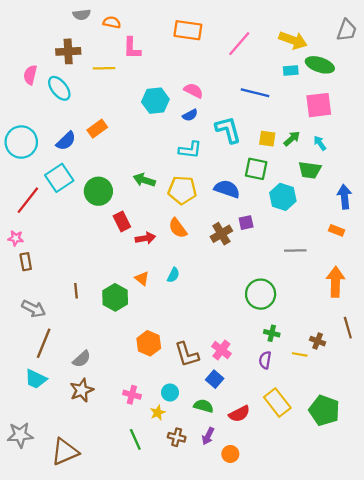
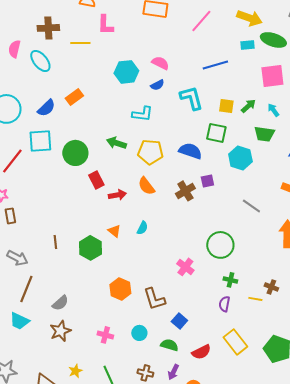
blue line: (255, 93) -> (215, 65), turned -30
cyan L-shape: (190, 150) -> (142, 114), moved
cyan square: (59, 178) -> (40, 141), turned 30
gray line: (295, 250) -> (251, 206), turned 36
pink cross: (221, 350) -> (185, 267), moved
yellow star: (158, 413) -> (75, 371), moved

